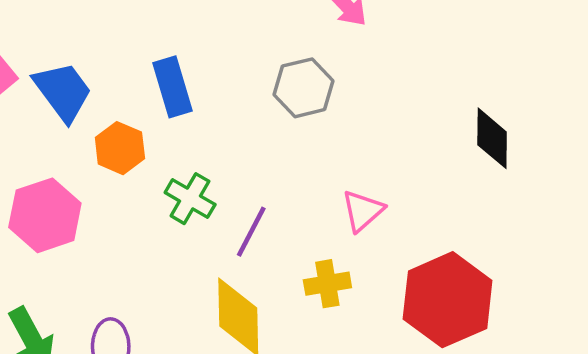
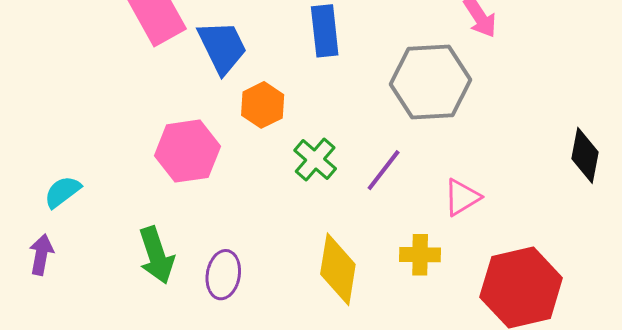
blue rectangle: (173, 87) -> (325, 31), moved
gray hexagon: (304, 88) -> (431, 82), size x1.5
purple line: (251, 232) -> (384, 170), moved

